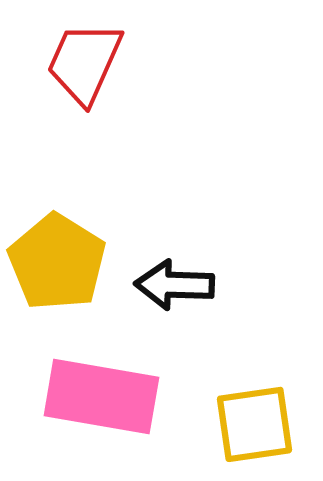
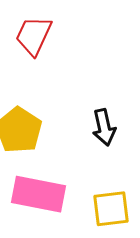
black arrow: (175, 285) -> (104, 127), moved, turned -105

